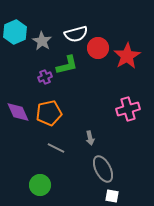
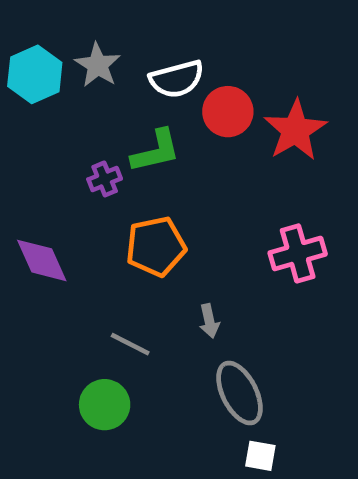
gray star: (42, 41) -> (98, 65), moved
orange pentagon: (49, 113) -> (156, 246), moved
green circle: (40, 185) -> (105, 405), moved

